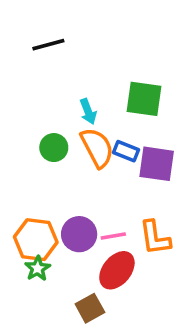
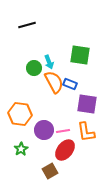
green circle: (54, 148) -> (34, 68), moved
purple square: (157, 164) -> (87, 104), moved
orange hexagon: (36, 240) -> (20, 114), moved

